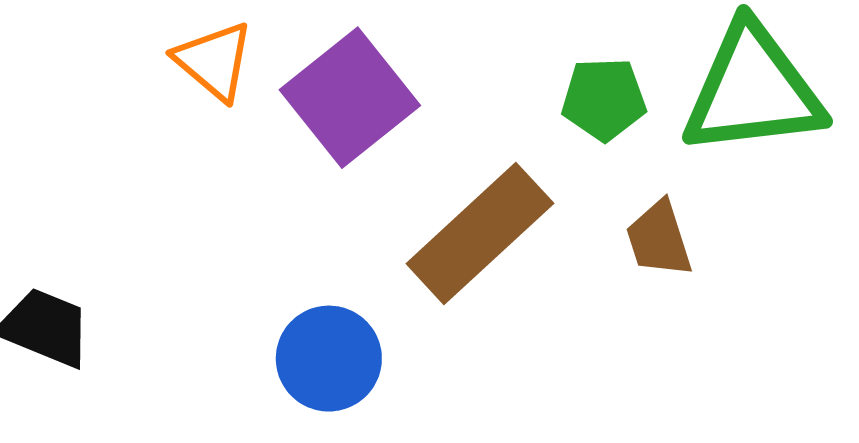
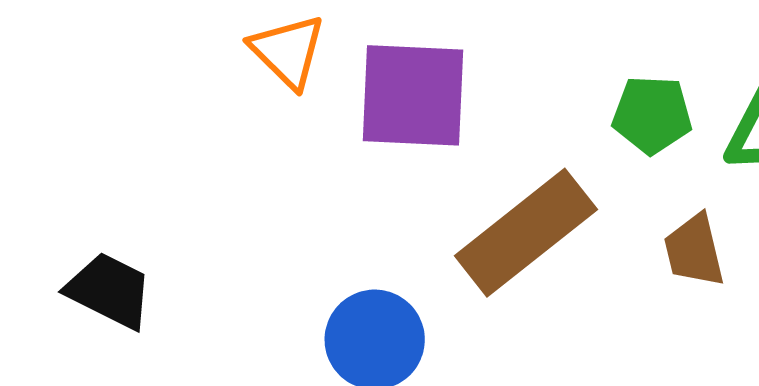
purple square: (350, 98) -> (413, 95), turned 37

